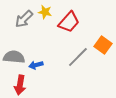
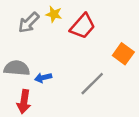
gray line: (78, 57) -> (92, 84), moved

